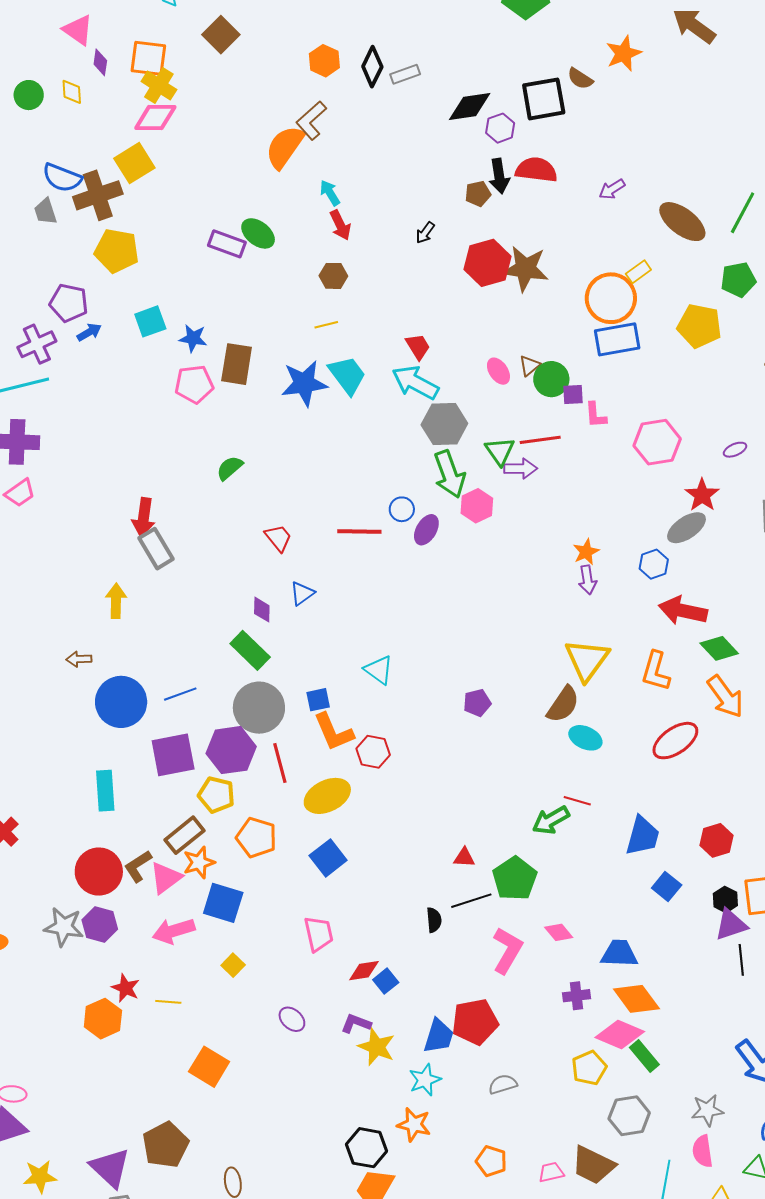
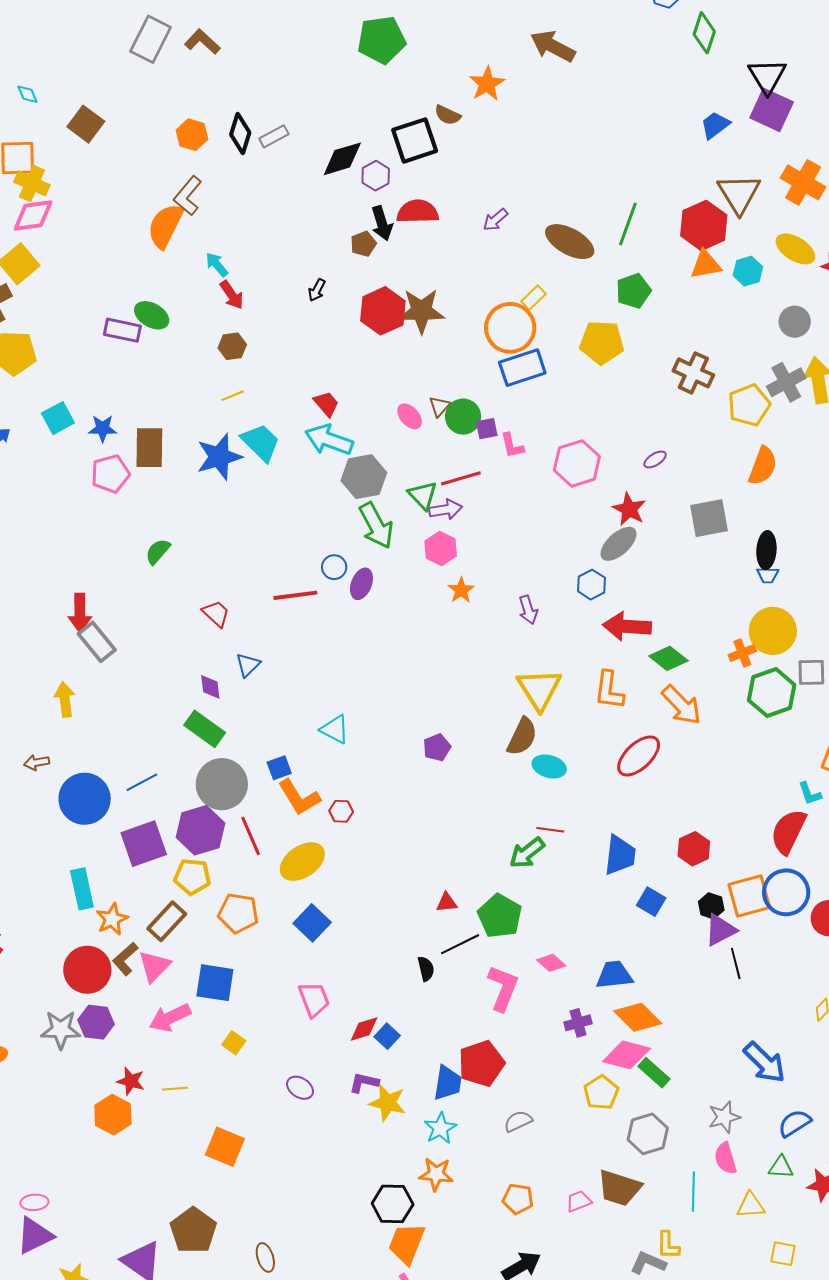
pink hexagon: (477, 506) -> (441, 548), moved
orange star: (586, 552) -> (461, 590), moved
red hexagon: (373, 752) -> (341, 811), size x0.7
orange star: (199, 862) -> (112, 919), moved

